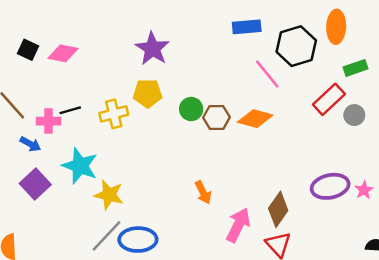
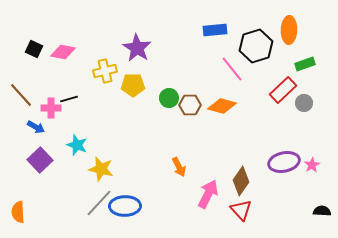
yellow cross: (114, 114) -> (105, 71), moved
cyan star: (80, 166) -> (77, 145), size x0.7

